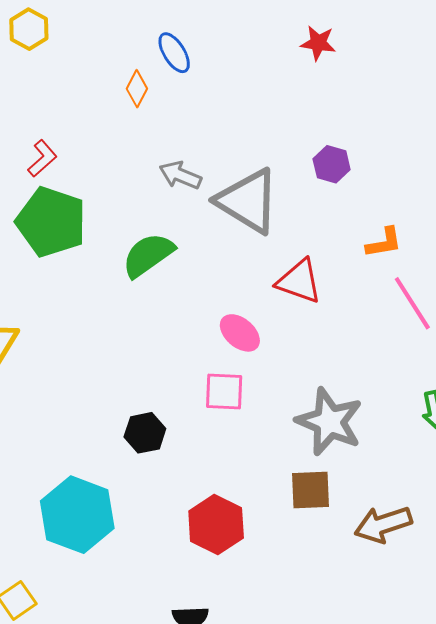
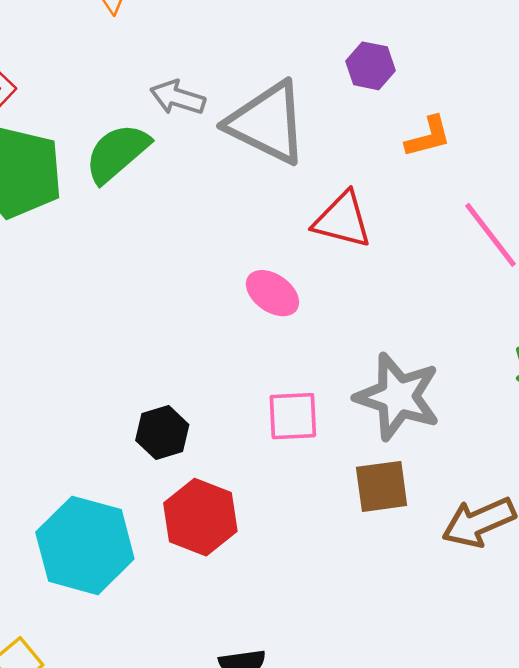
orange L-shape: (384, 243) -> (428, 137), moved
green semicircle: (148, 255) -> (117, 153), moved
pink square: (224, 392) -> (293, 416), moved
red hexagon: (216, 524) -> (200, 517), moved

